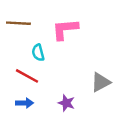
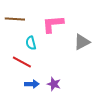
gray triangle: (101, 82) -> (82, 42), moved
blue arrow: (25, 103) -> (32, 84), moved

